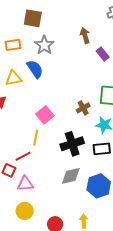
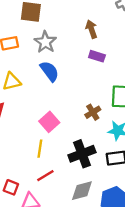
purple rectangle: (103, 54) -> (97, 56), moved, turned -32
blue semicircle: (35, 69) -> (49, 71), moved
red line: (23, 156) -> (45, 176), moved

